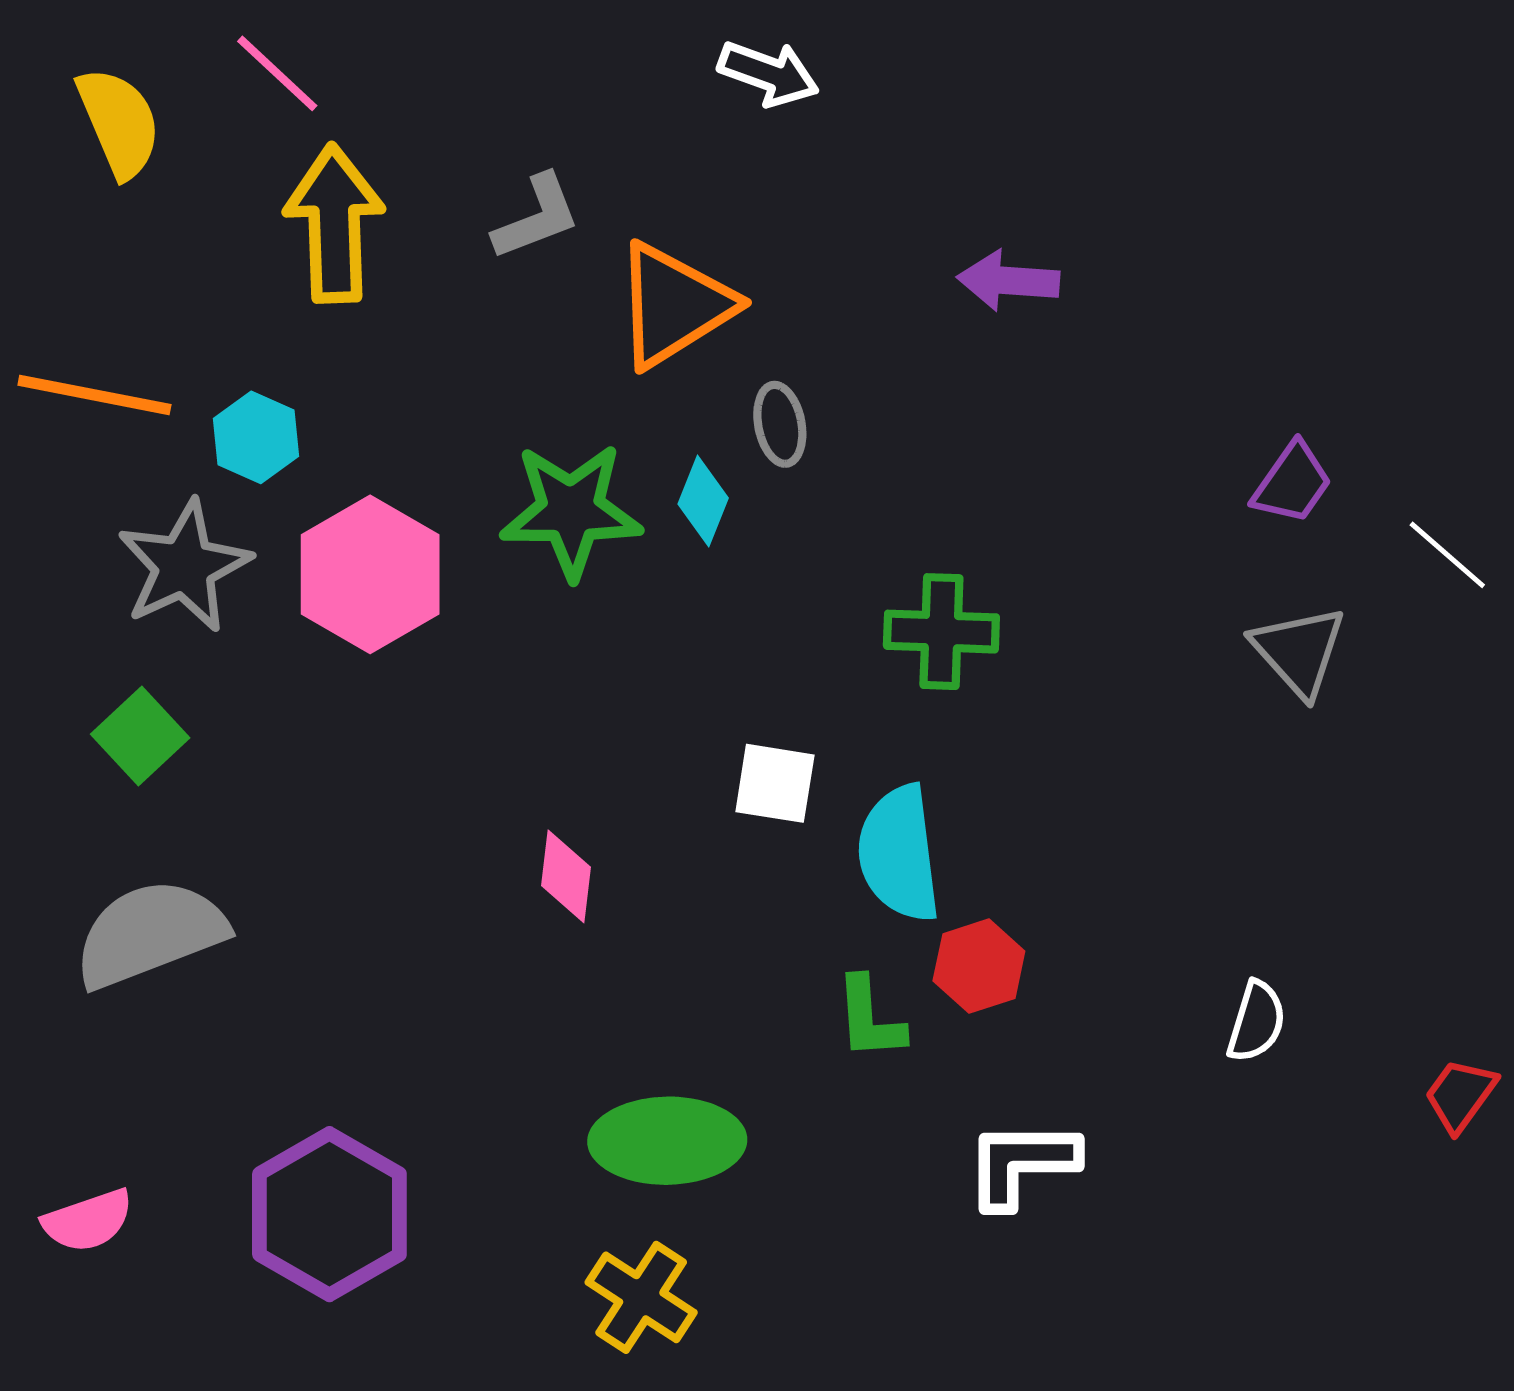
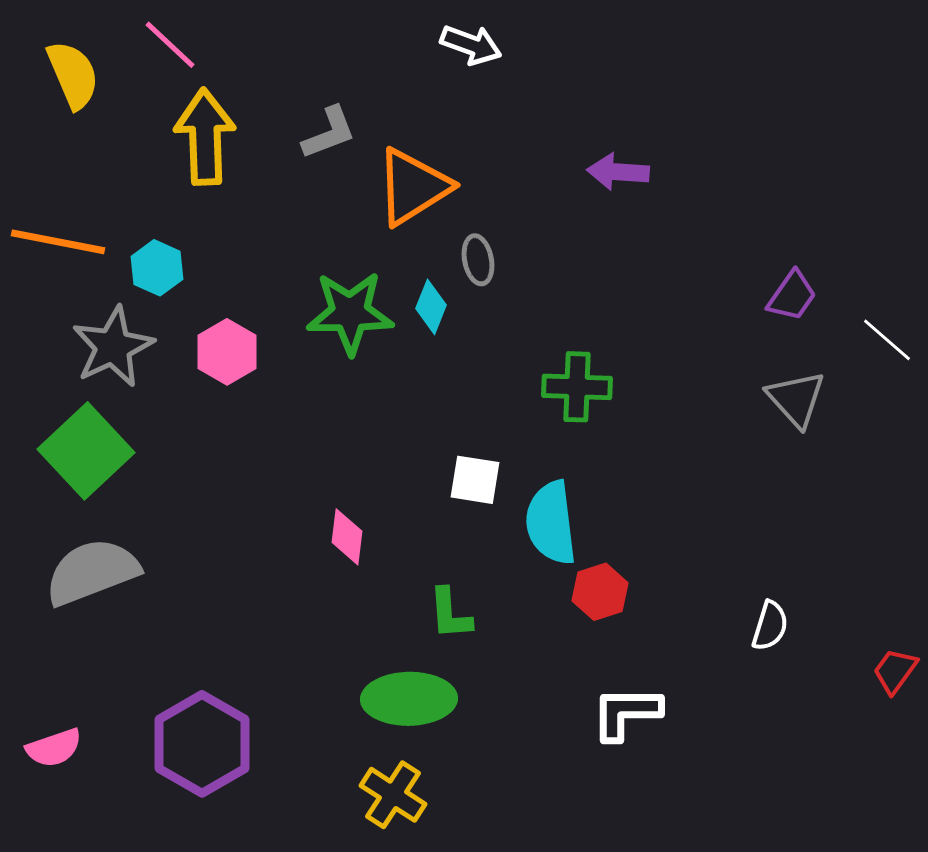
pink hexagon: (370, 574) -> (227, 352), size x0.7
green square: (140, 736) -> (86, 451), size x1.6
green L-shape: (870, 1018) -> (450, 614), moved

